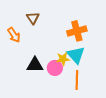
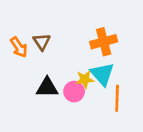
brown triangle: (33, 18) -> (42, 42), moved
orange line: (77, 80) -> (117, 98), moved

